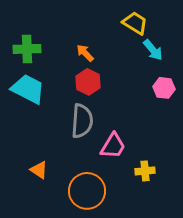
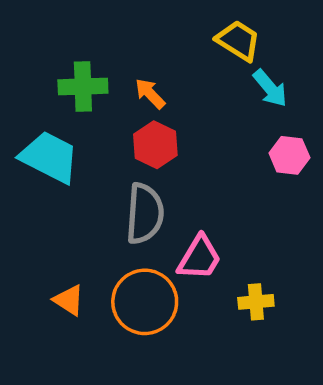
green cross: (27, 49) -> (83, 86), moved
orange circle: (87, 191) -> (145, 302), moved

